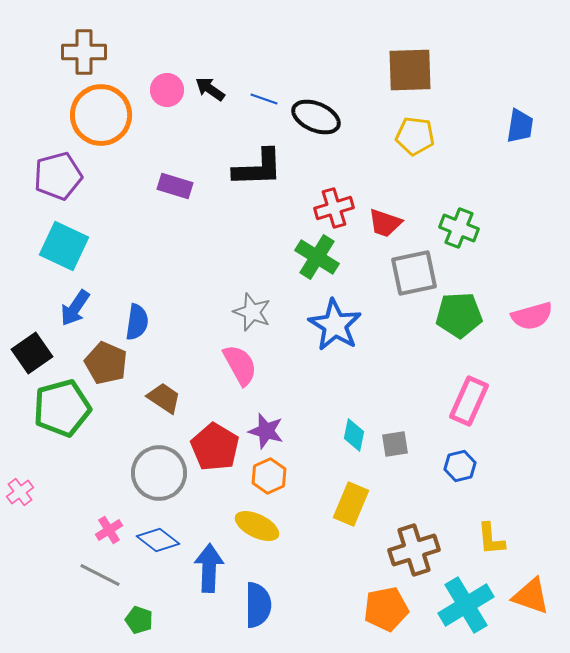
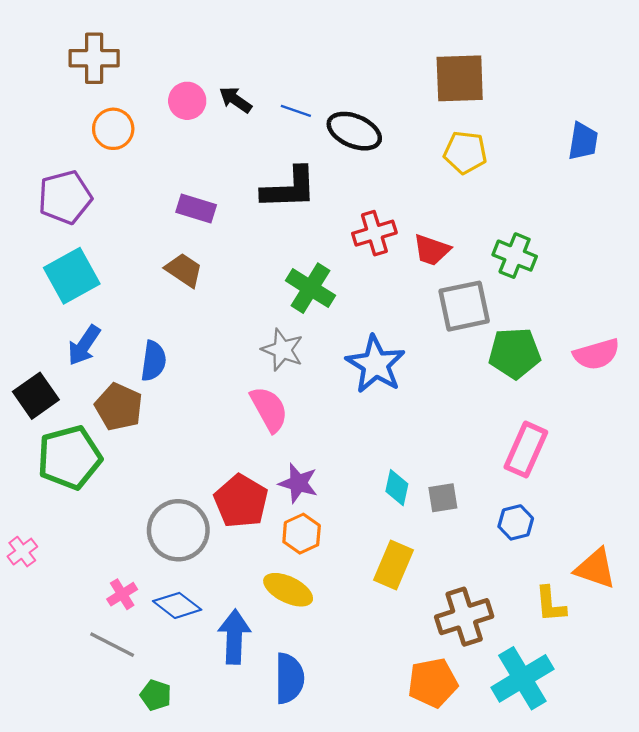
orange circle: (101, 115) -> (113, 129), size x0.6
cyan square: (64, 246) -> (72, 276), turned 36
green cross: (317, 257) -> (311, 288), moved
brown trapezoid: (164, 398) -> (184, 270), moved
orange triangle: (531, 596) -> (595, 568), moved

